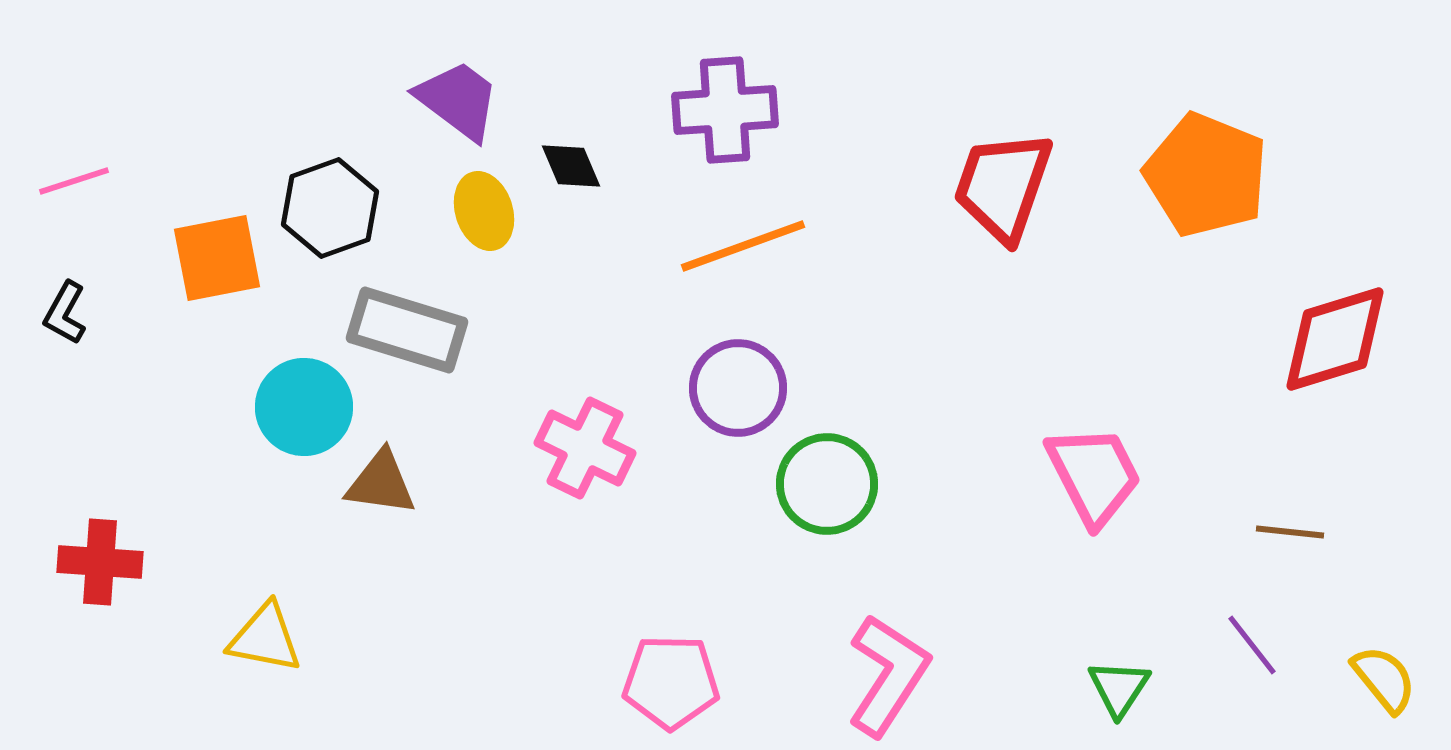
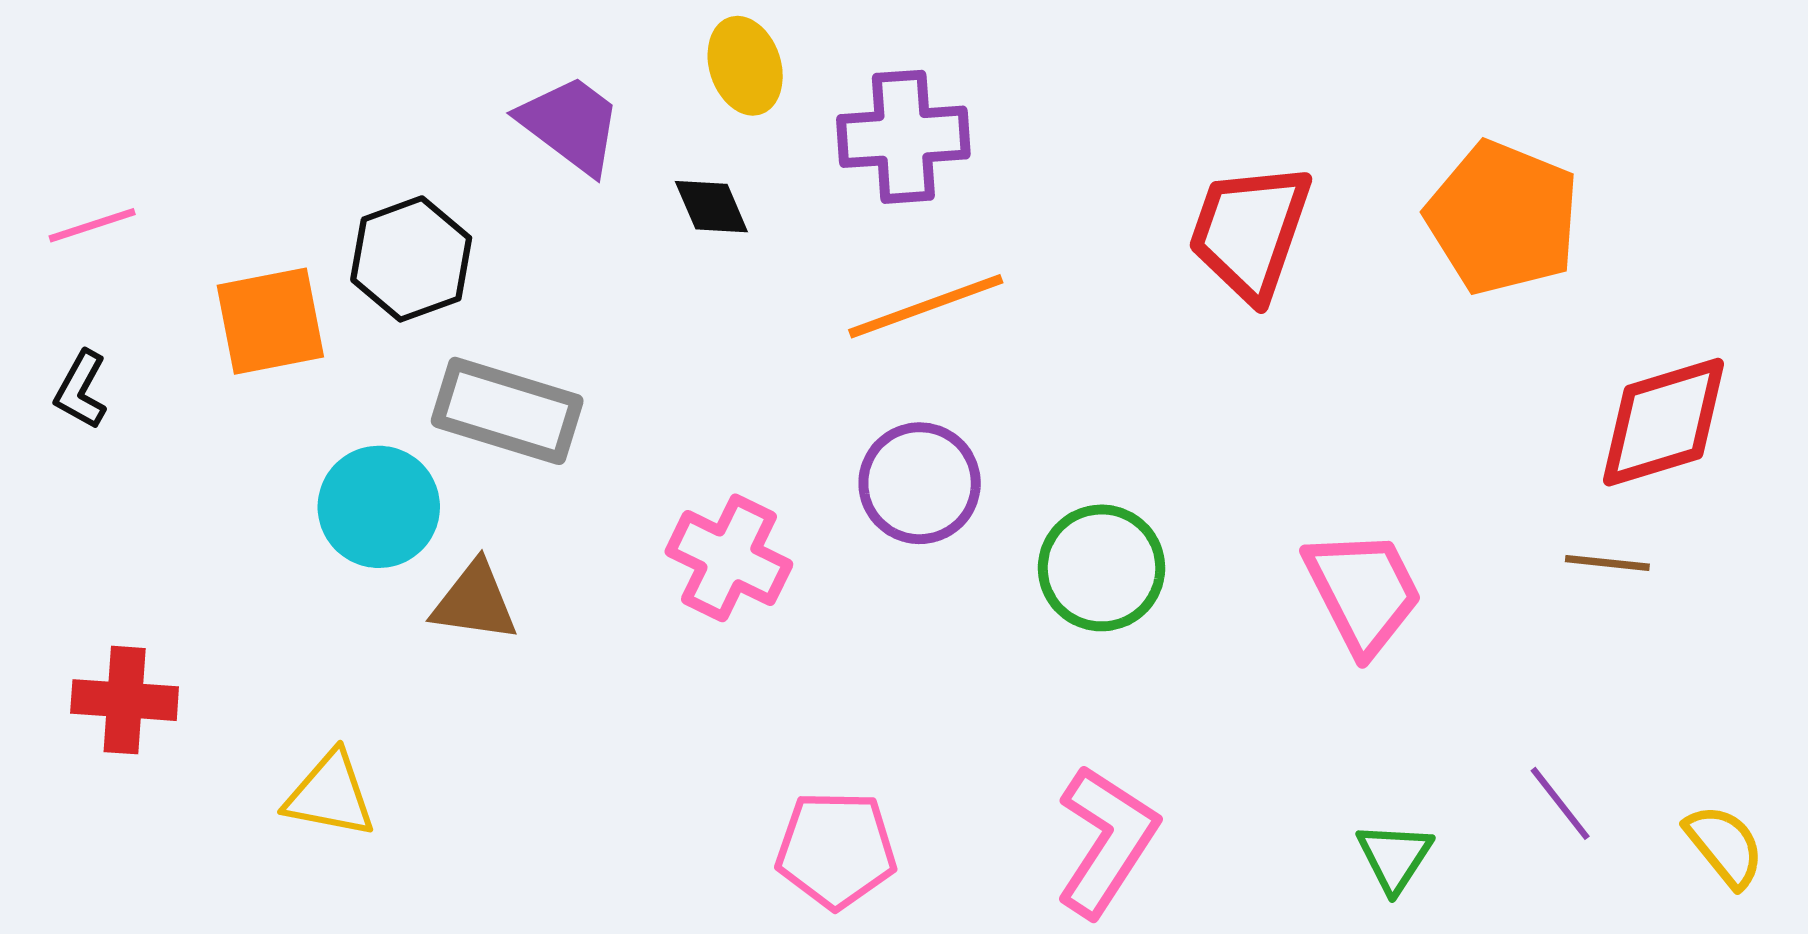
yellow ellipse: (484, 211) -> (745, 66), moved
green circle: (827, 484) -> (1102, 568), moved
brown line: (1290, 532) -> (1607, 563), moved

